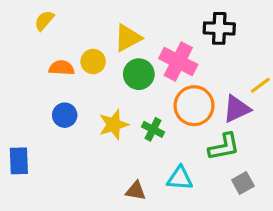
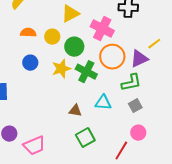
yellow circle: (93, 62) -> (52, 37), moved
green circle: (139, 74) -> (74, 47), moved
green cross: (153, 129) -> (86, 72), size x1.5
gray square: (243, 183) -> (135, 106), moved

